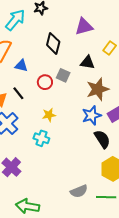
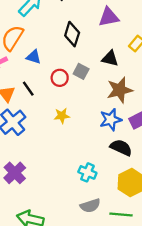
cyan cross: (41, 138) -> (87, 172), moved
black semicircle: (102, 139) -> (121, 148), turned -36

